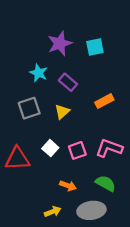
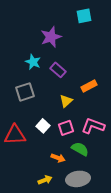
cyan square: (95, 47) -> (84, 16), moved
yellow triangle: (62, 112) -> (66, 101), moved
green semicircle: (106, 183) -> (80, 149), moved

